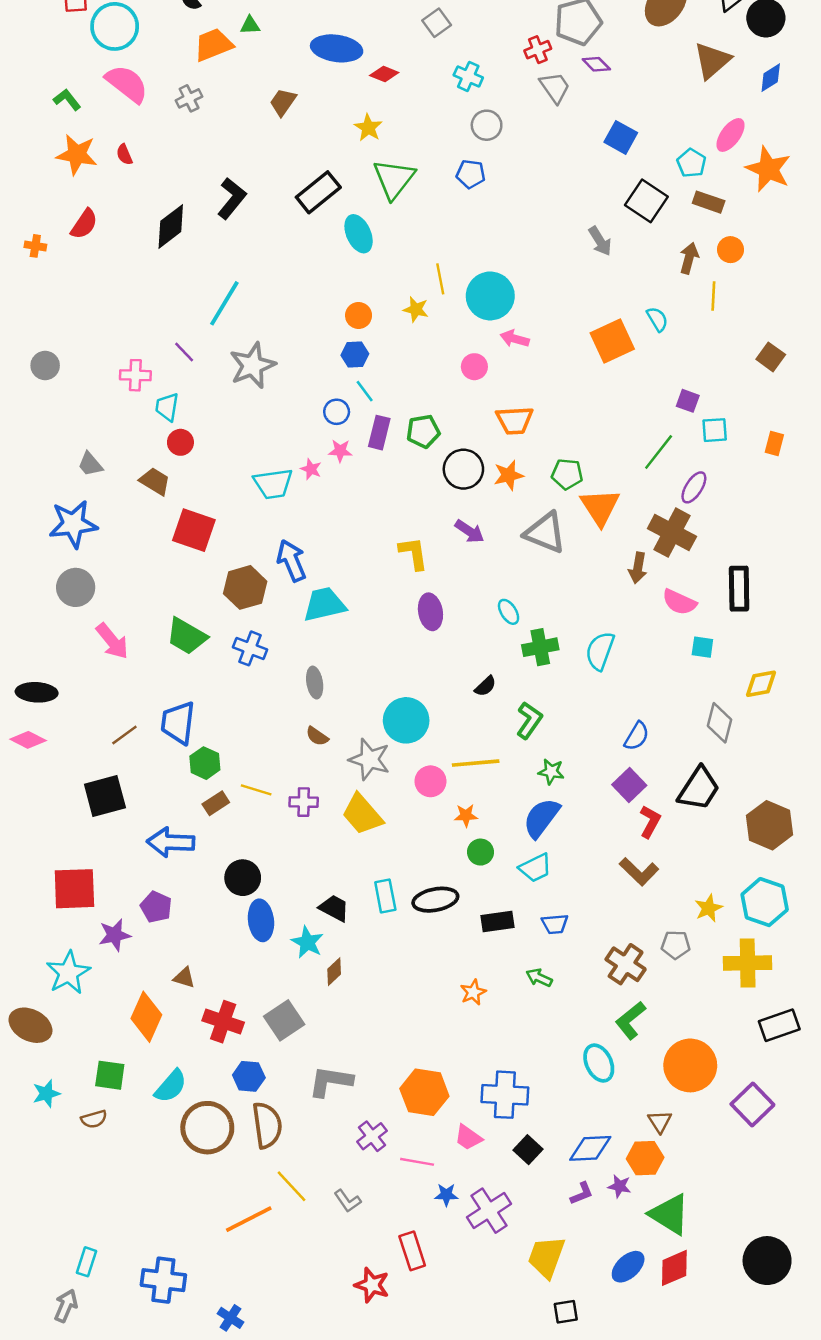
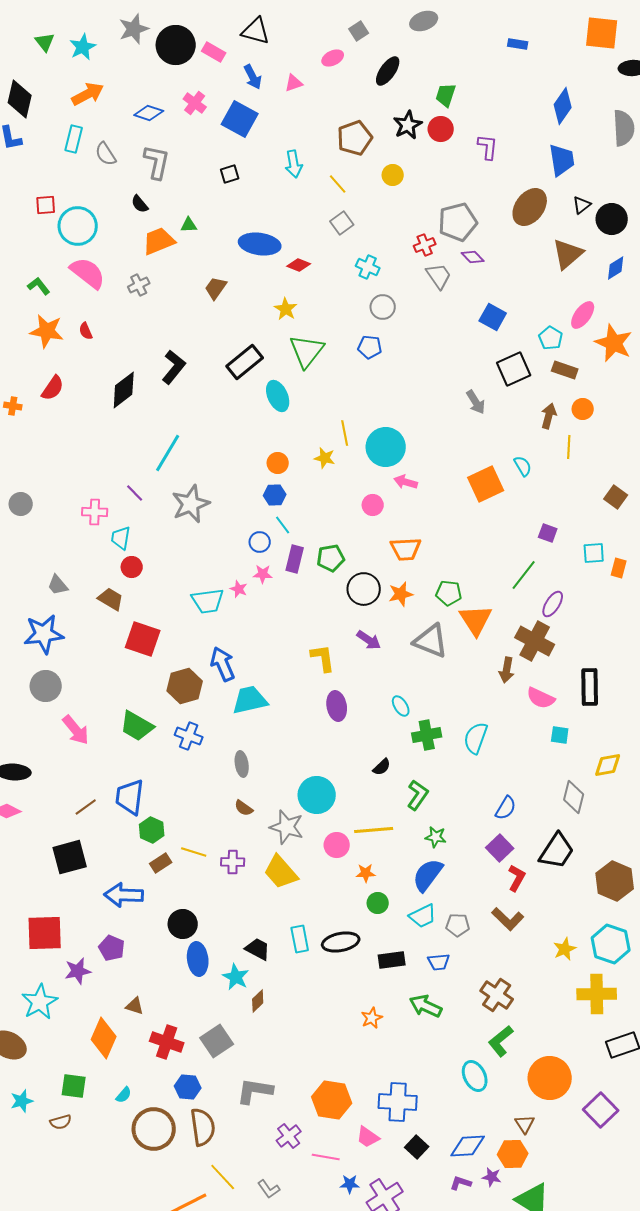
black square: (646, 201) -> (514, 369), turned 32
cyan square: (715, 430) -> (594, 553), moved
gray pentagon: (676, 945) -> (458, 925), moved
green arrow: (539, 978) -> (426, 1006), size x1.5
cyan semicircle: (171, 1086) -> (124, 1095), size x0.6
purple L-shape: (582, 1194) -> (461, 1183), turned -140

